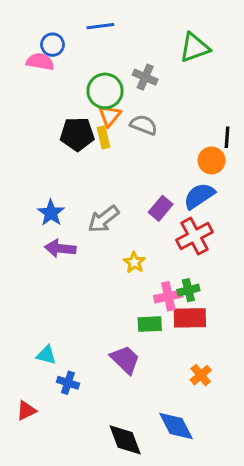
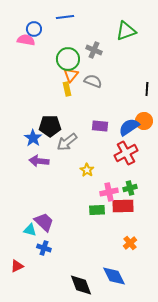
black pentagon: (77, 134) -> (50, 126), moved
orange circle: (212, 160) -> (144, 121), moved
purple rectangle: (161, 208) -> (100, 126), moved, turned 56
green cross: (188, 290) -> (130, 188), moved
purple trapezoid: (125, 360) -> (44, 222), moved

